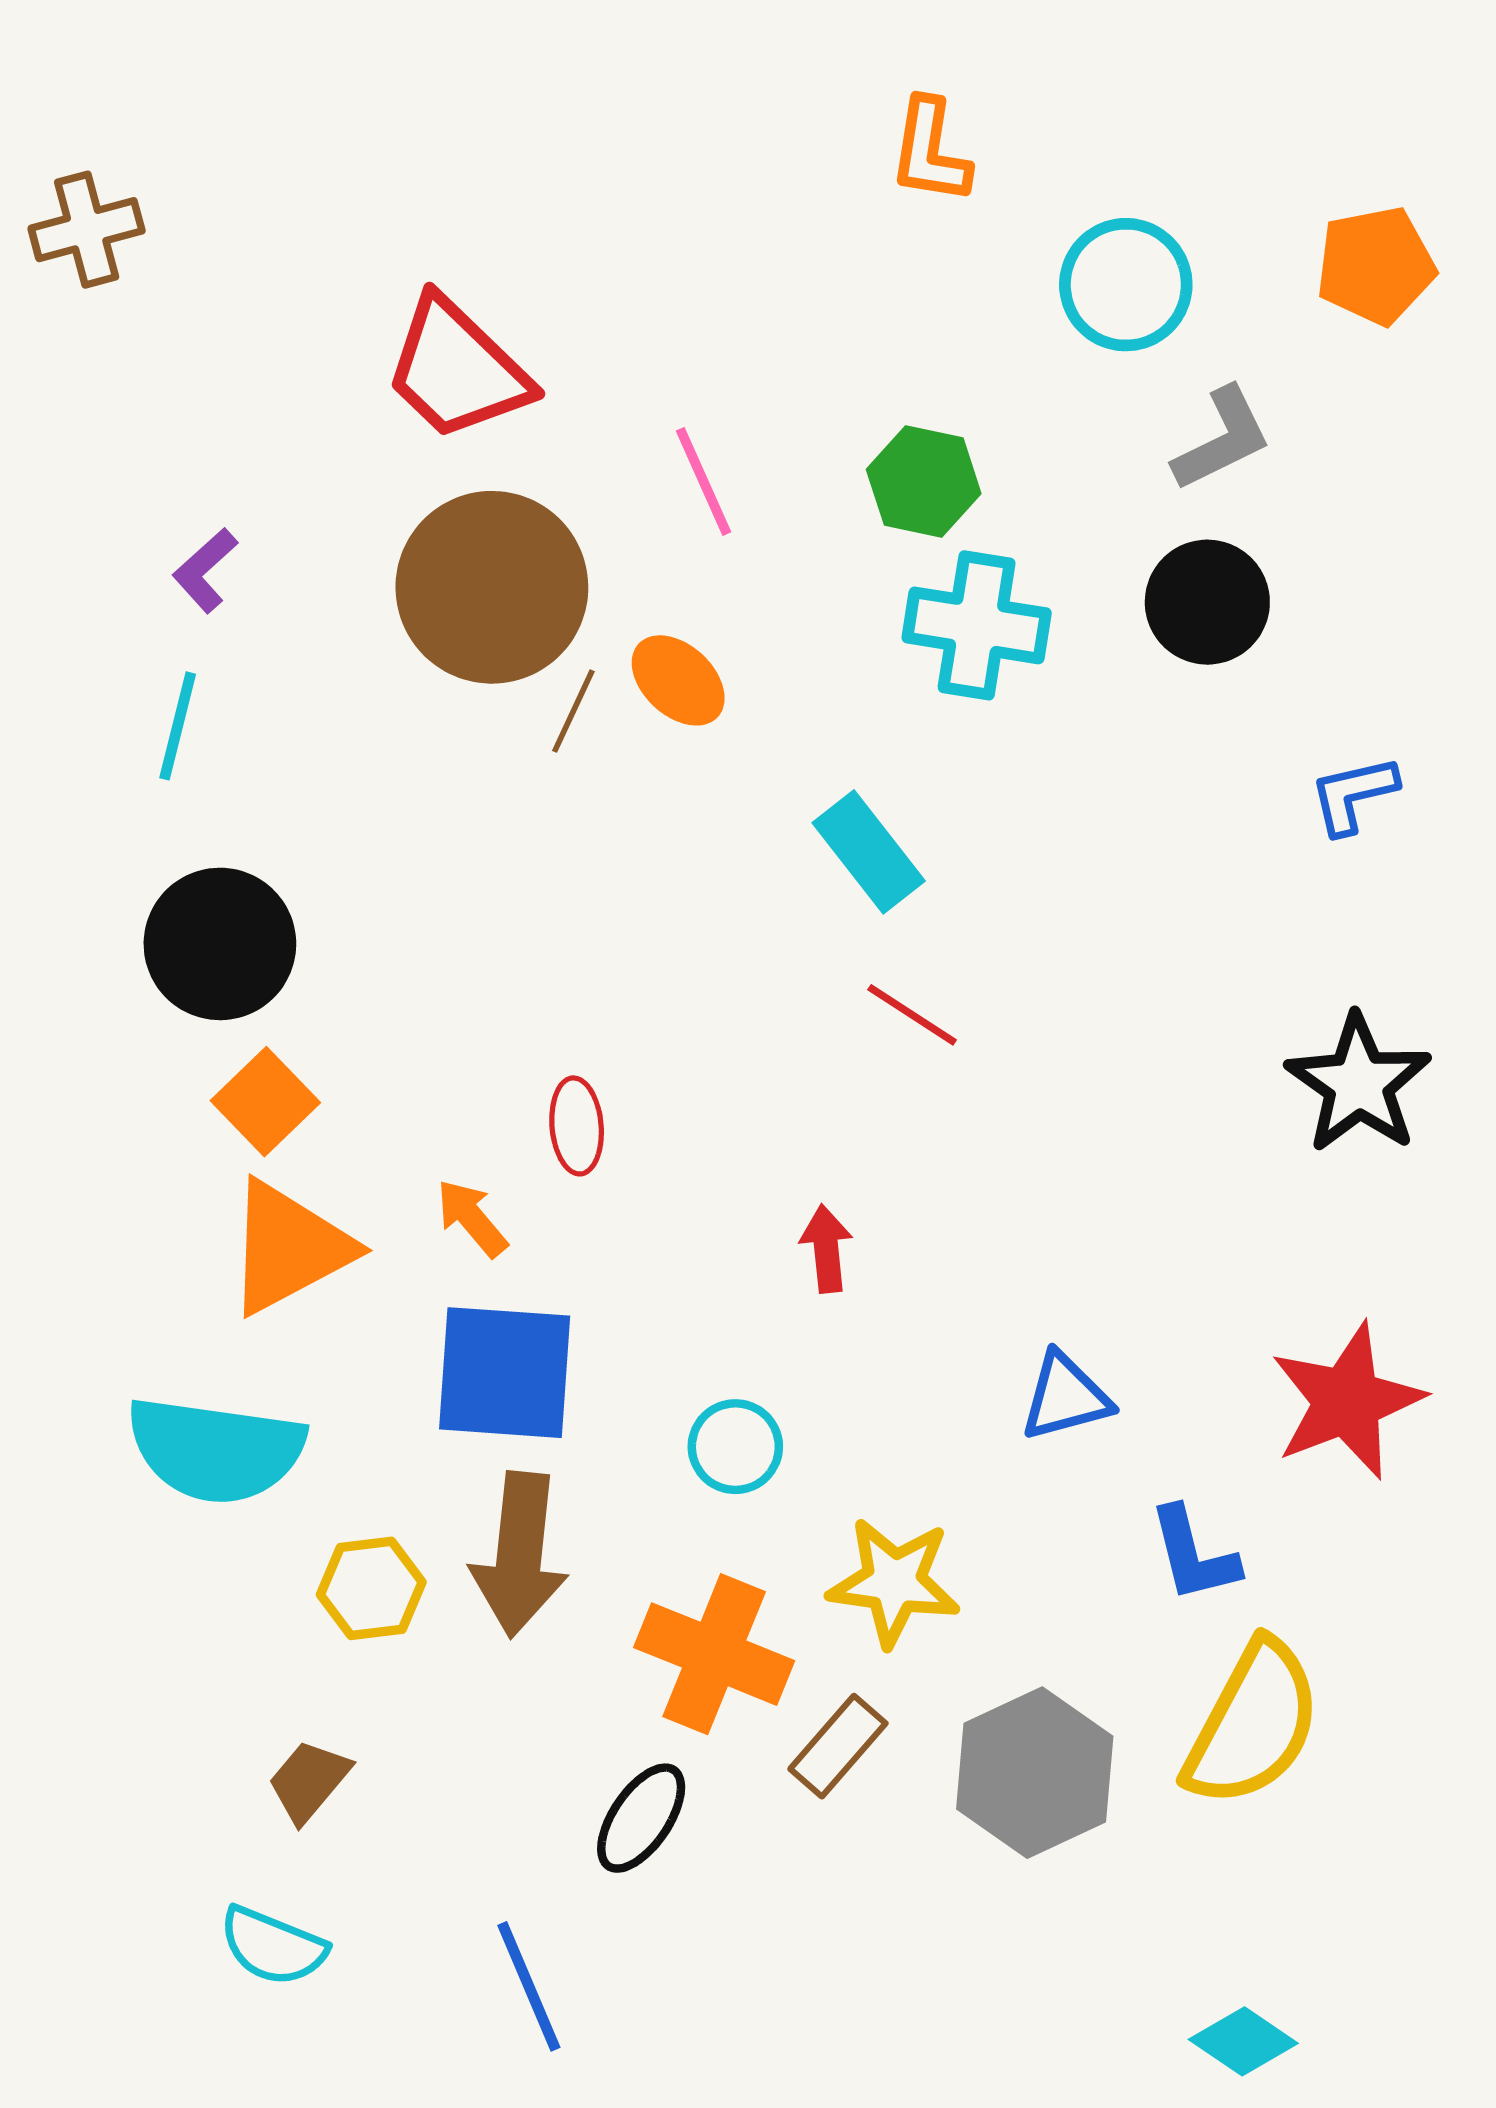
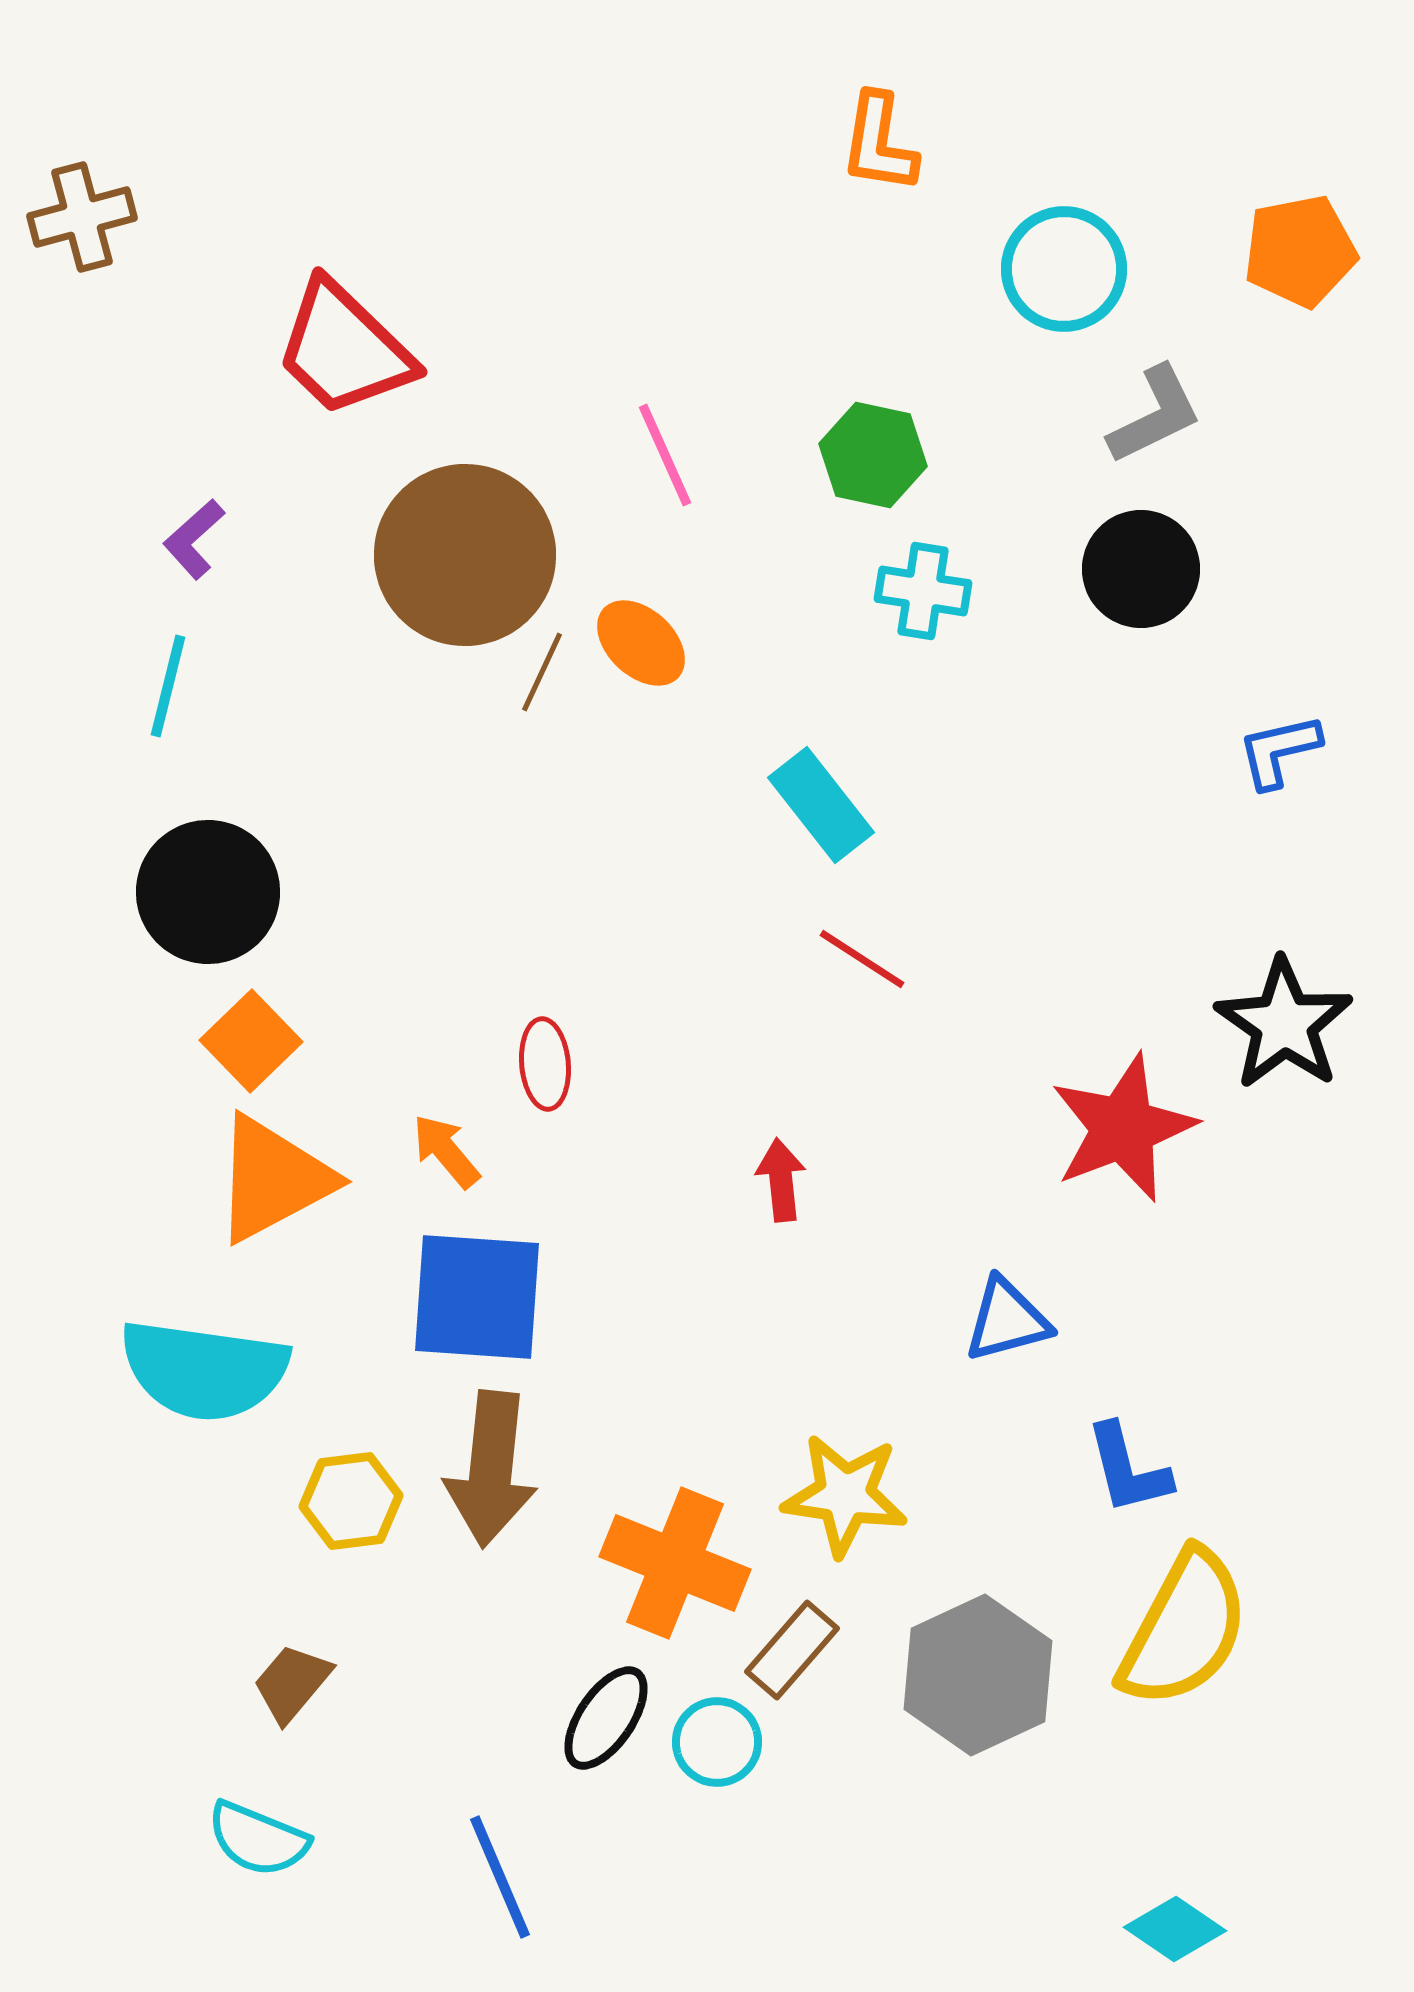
red trapezoid: (457, 369) -> (344, 349), moved
cyan cross: (977, 625) -> (923, 591), size x0.7
red star: (1347, 1401) -> (1123, 1128), moved
cyan circle: (735, 1447) -> (717, 1742), moved

